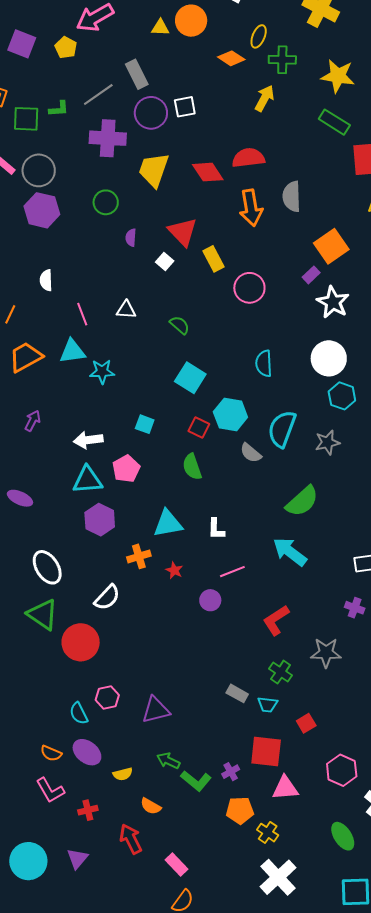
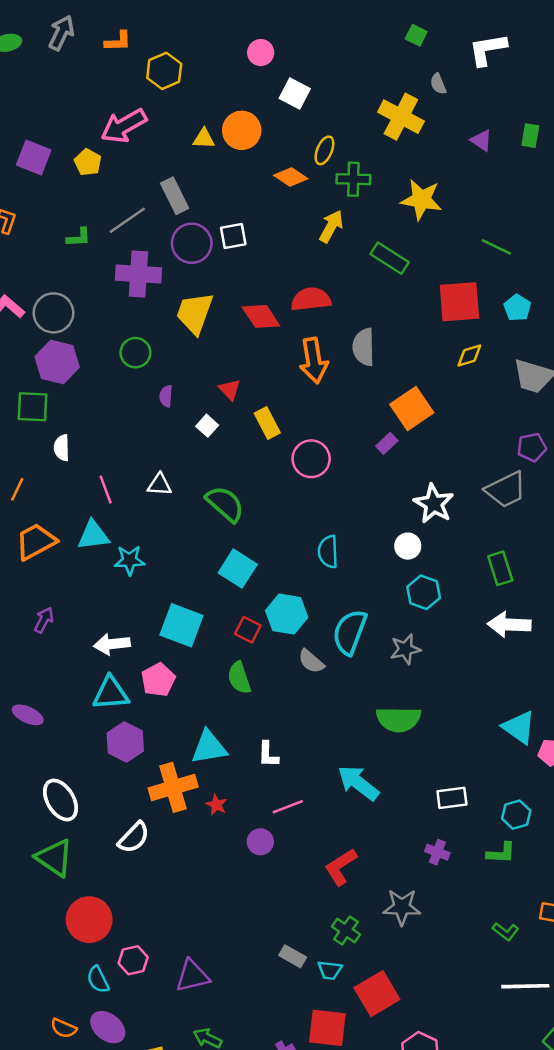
green square: (26, 119) -> (32, 407), moved
green rectangle: (334, 122) -> (390, 258), moved
red triangle: (183, 232) -> (230, 390), size x0.6
white star: (333, 302) -> (434, 504), moved
green semicircle: (180, 325) -> (225, 504), size x1.6
white circle: (329, 358) -> (408, 546), size x0.6
cyan square: (145, 424) -> (181, 625), size x1.8
green semicircle: (302, 501) -> (398, 719), moved, turned 42
orange cross: (139, 556) -> (173, 787), size x1.6
red circle: (81, 642) -> (89, 920), moved
red square: (306, 723) -> (377, 994), size x1.8

